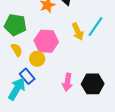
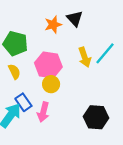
yellow circle: (37, 59) -> (51, 84), moved
pink arrow: (67, 82) -> (43, 112), moved

